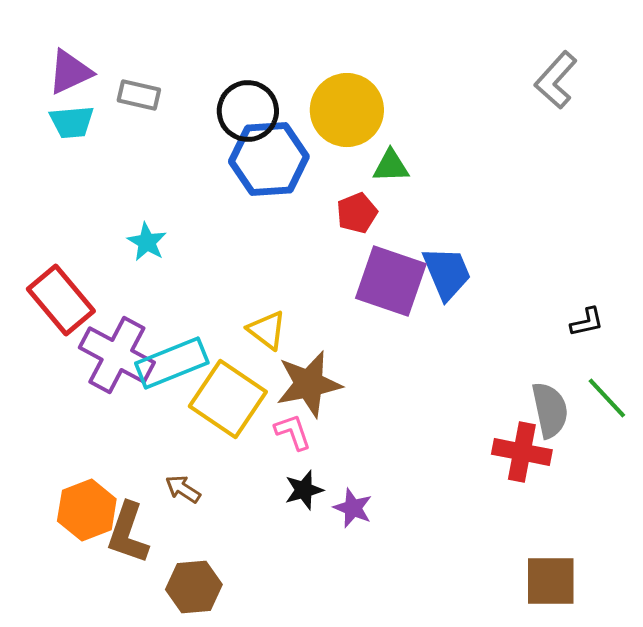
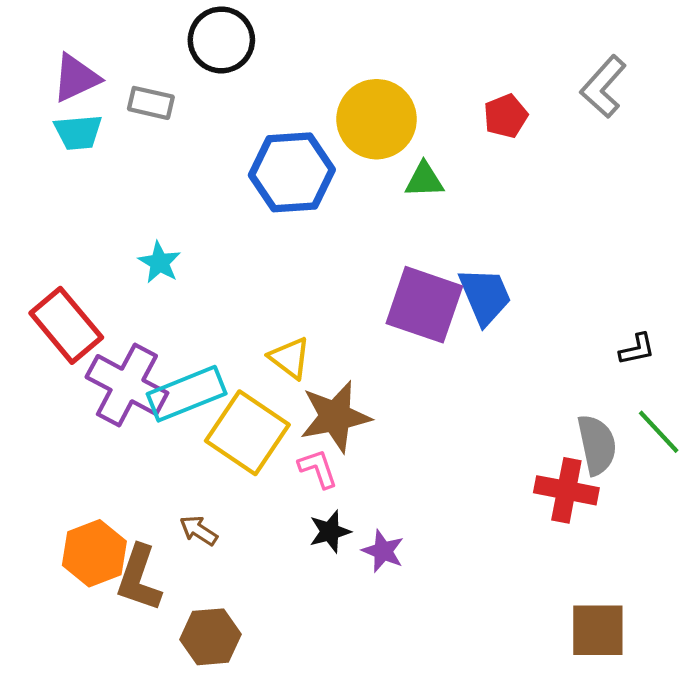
black circle: (248, 111) -> (221, 40), moved
red pentagon: (357, 213) -> (506, 116), moved

